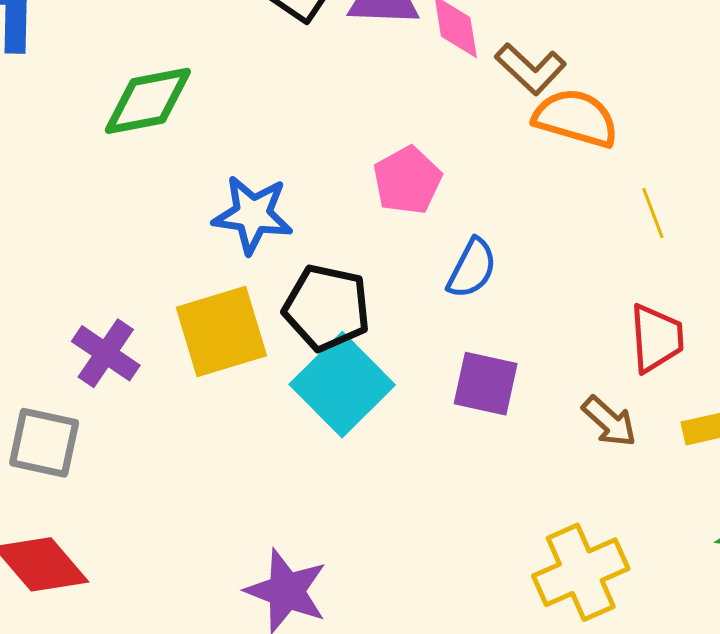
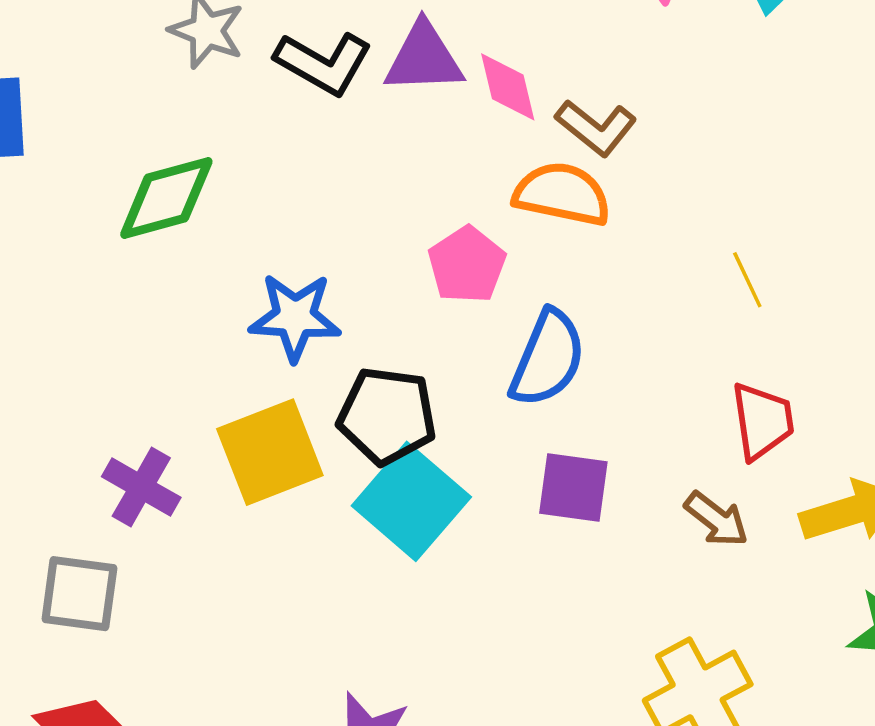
orange semicircle: (576, 118) -> (562, 194), moved
blue semicircle: (472, 268) -> (548, 358), size x1.4

